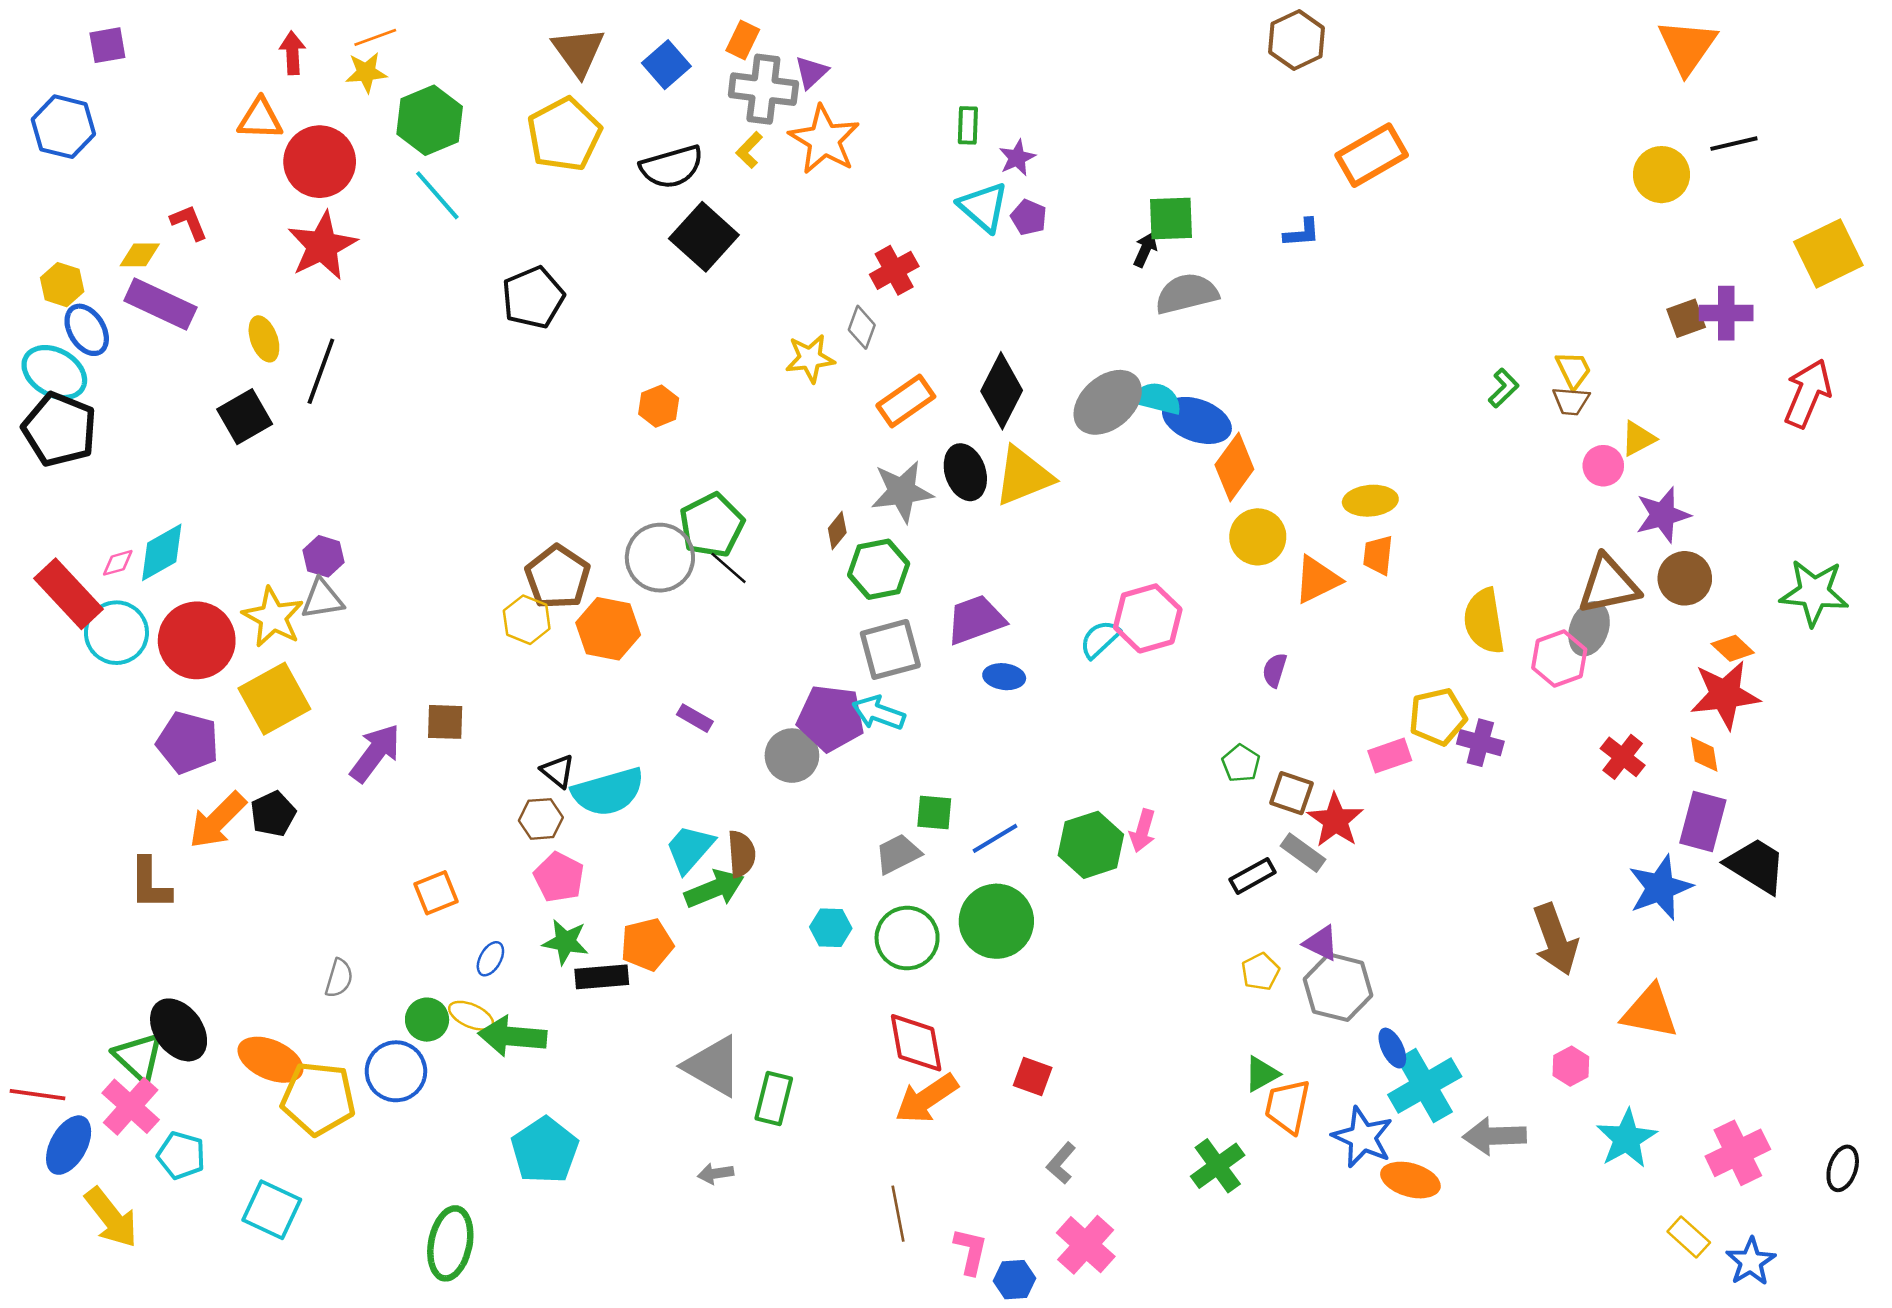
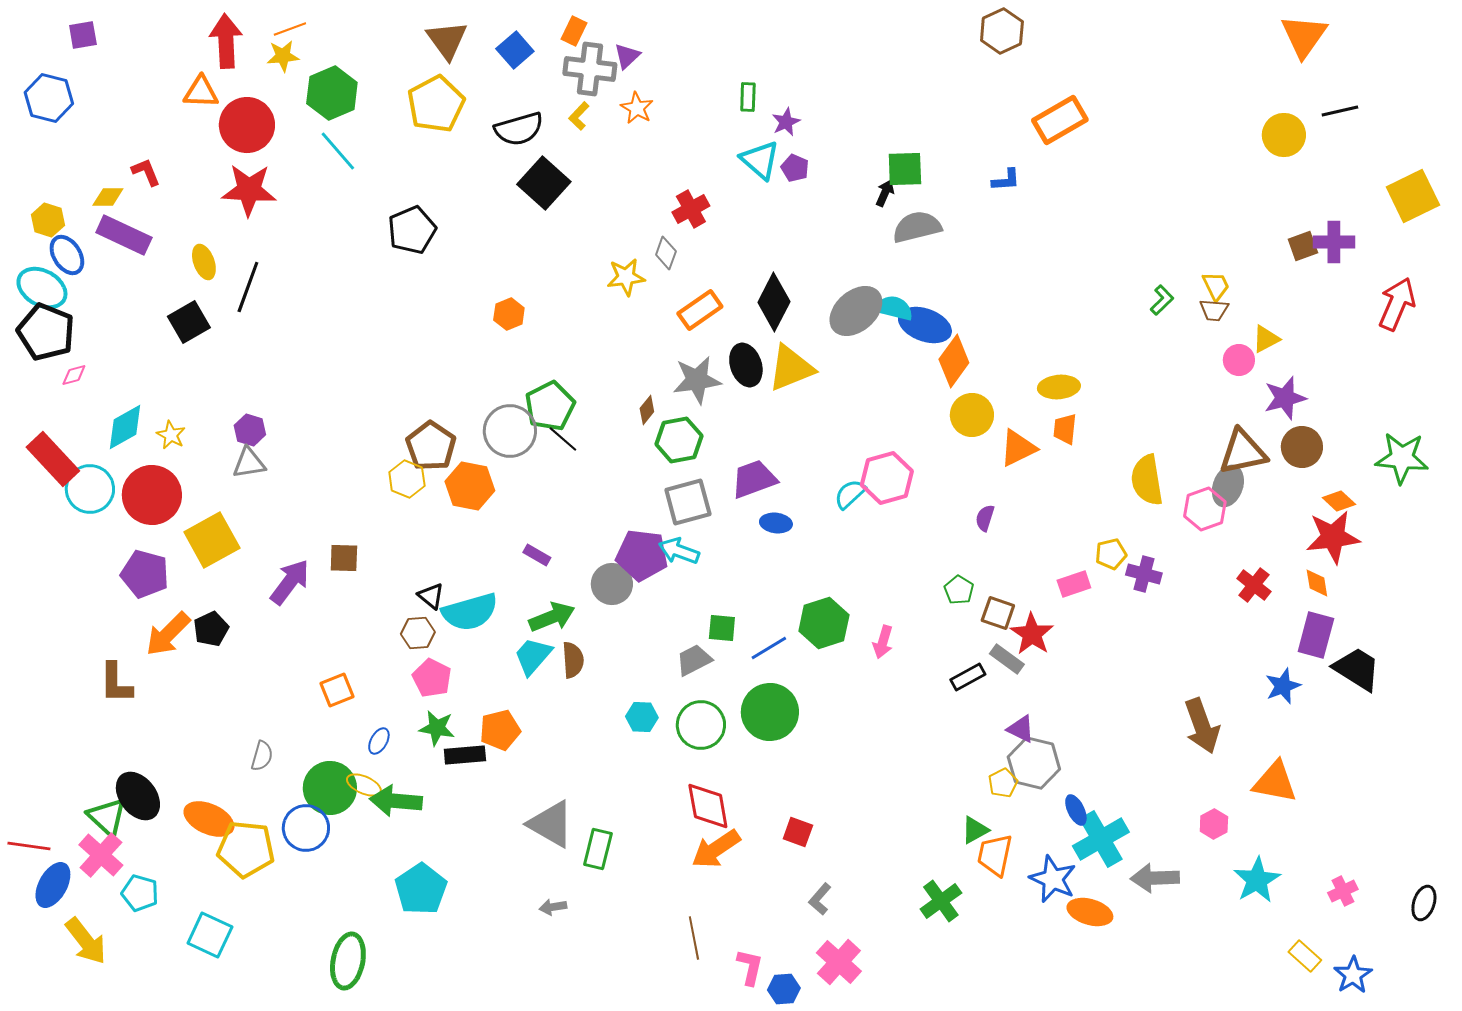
red arrow: (292, 53) -> (226, 41), size x1.6
orange star: (824, 140) -> (637, 108), size x0.6
red star: (322, 246) -> (249, 190), turned 30
pink diamond: (118, 563) -> (74, 375), moved
yellow star: (273, 617) -> (171, 435), moved, size x0.6
yellow pentagon: (1438, 717) -> (1111, 554), size x0.7
green hexagon: (1091, 845) -> (824, 623), moved
blue star: (1660, 888) -> (1283, 686), size x0.7
green arrow: (714, 889) -> (552, 617), moved
yellow pentagon: (1260, 972) -> (1003, 783), moved
green circle: (427, 1020) -> (330, 788), size x1.6
pink cross: (1738, 1153) -> (1343, 891), size x0.6

